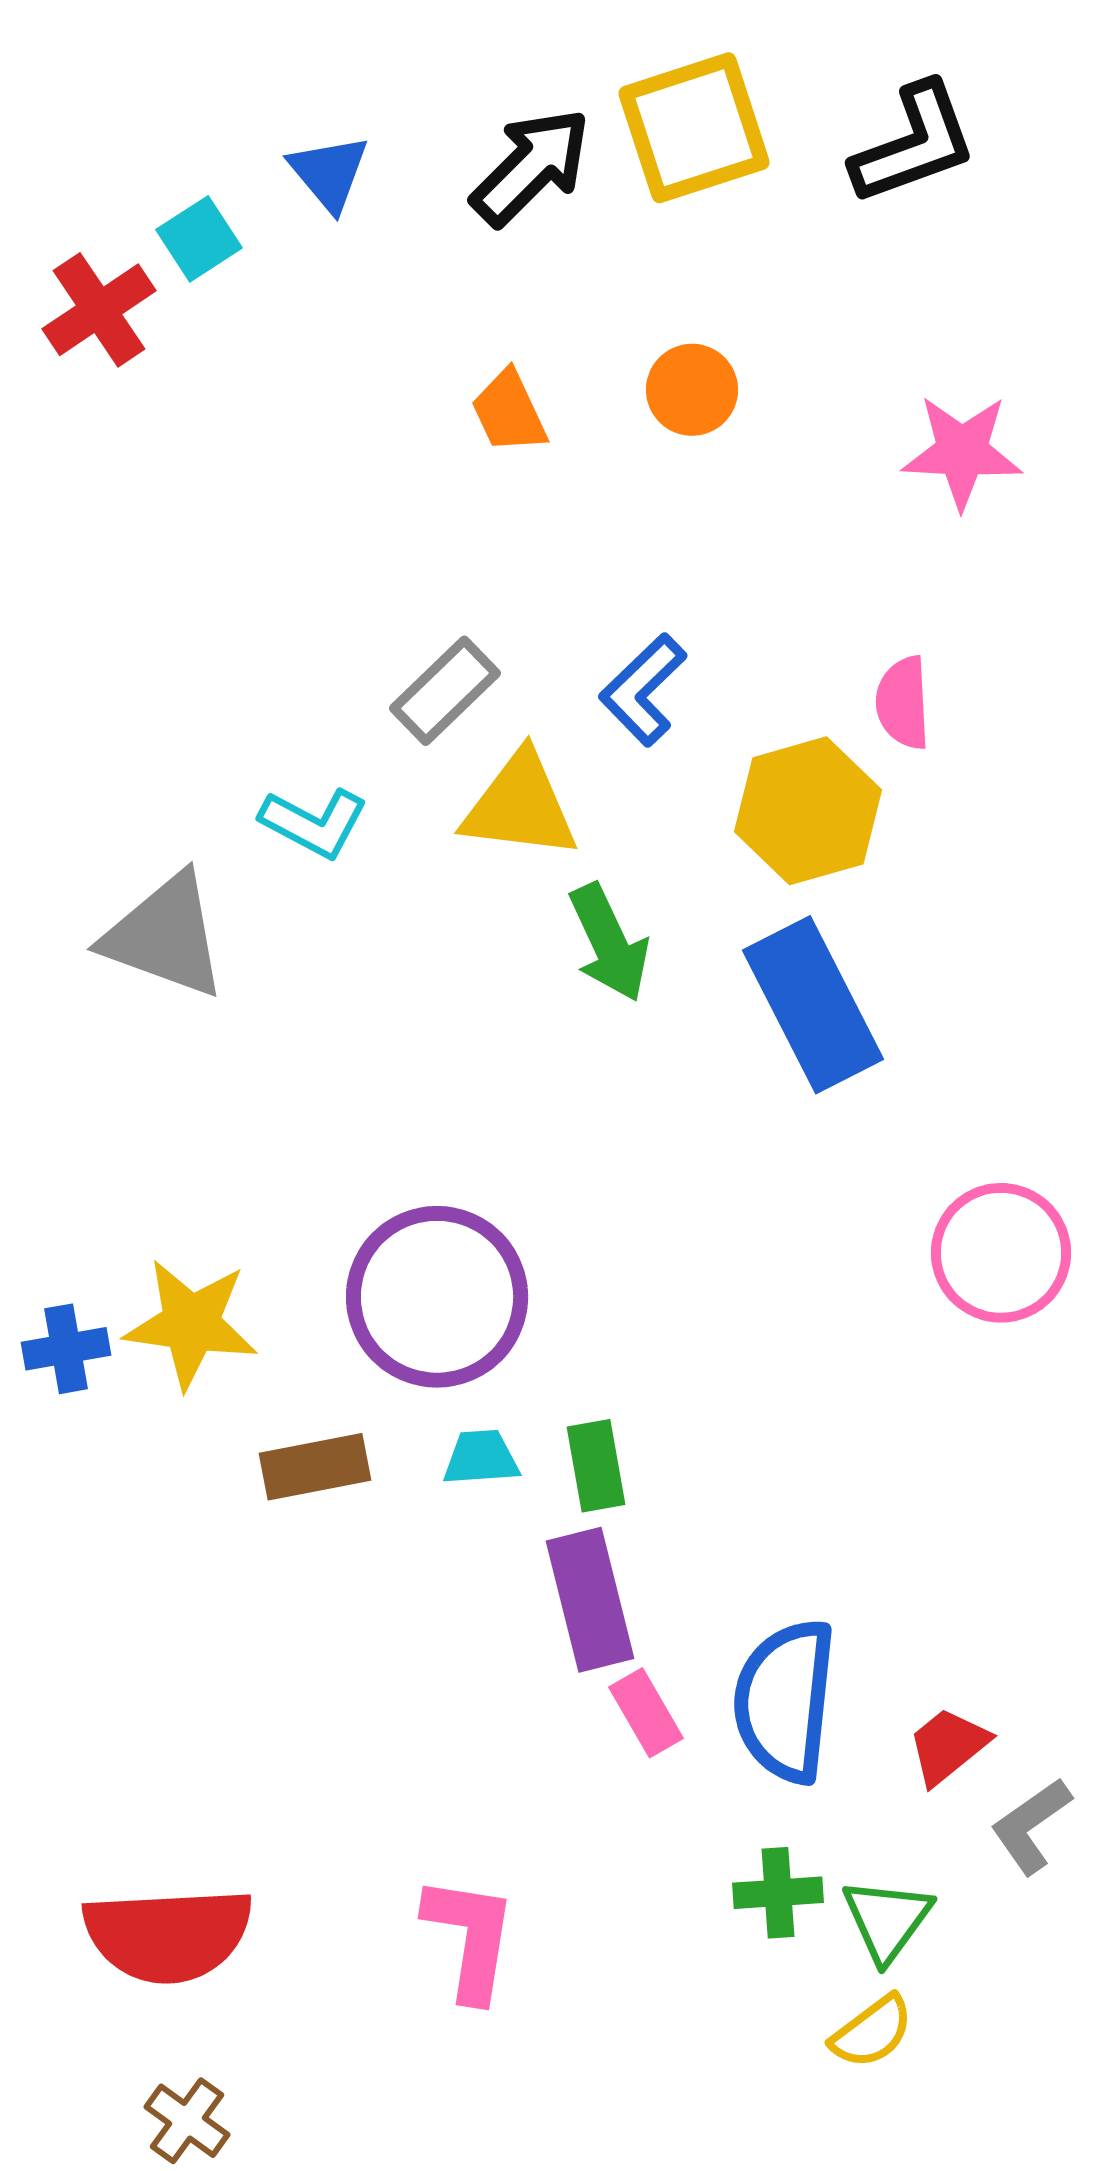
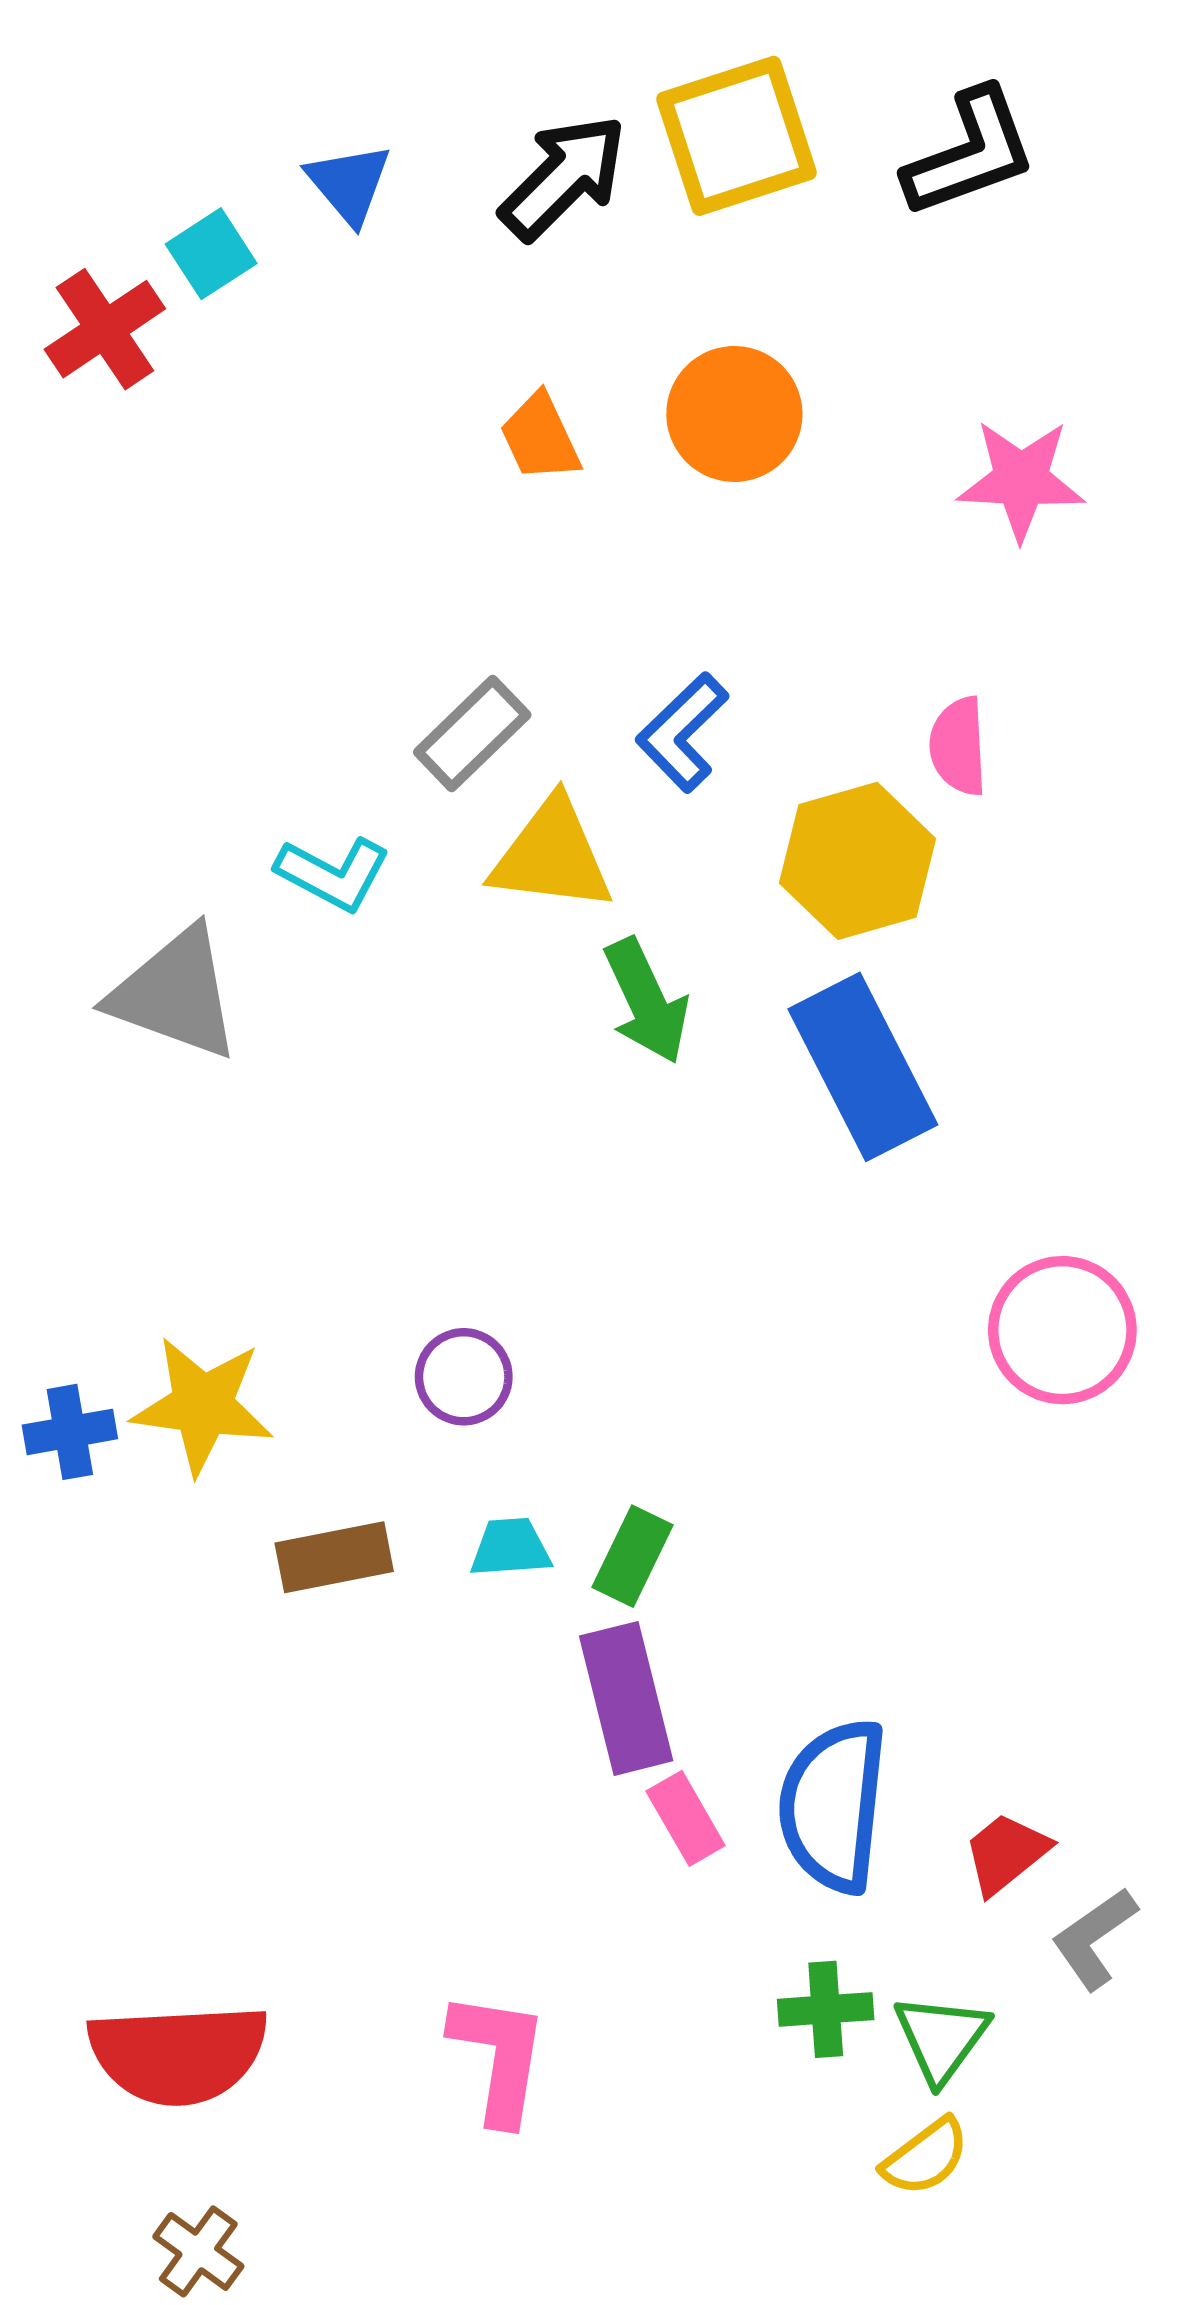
orange circle: (692, 390) -> (734, 414), size x1.4
purple circle: (437, 1297) -> (464, 1377), size x0.5
green rectangle: (596, 1466) -> (632, 1556), turned 36

